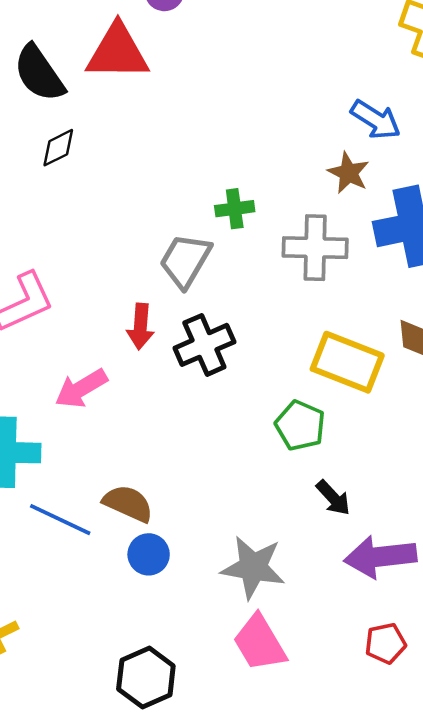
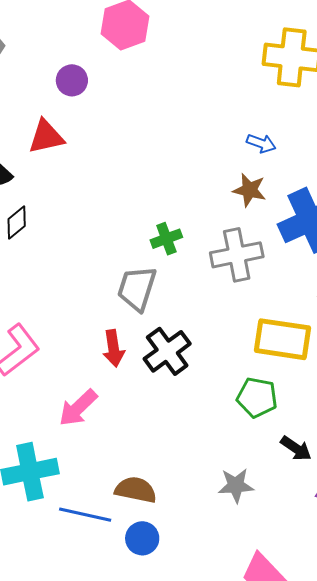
red triangle: (118, 52) -> (46, 137), size x0.7
blue arrow: (376, 120) -> (261, 143), size x0.7
blue circle: (149, 554) -> (142, 538), moved
gray star: (253, 567) -> (236, 485), moved, size x0.7

